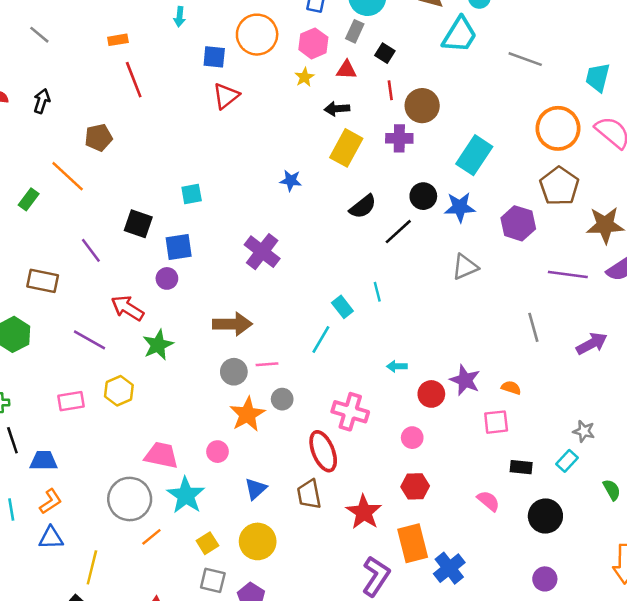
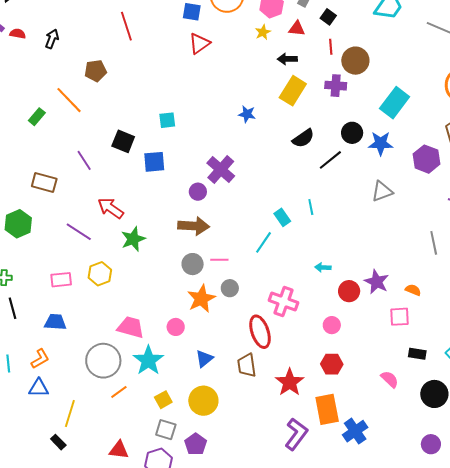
purple circle: (167, 278) -> (198, 192), moved
blue trapezoid: (44, 461) -> (55, 322), moved

